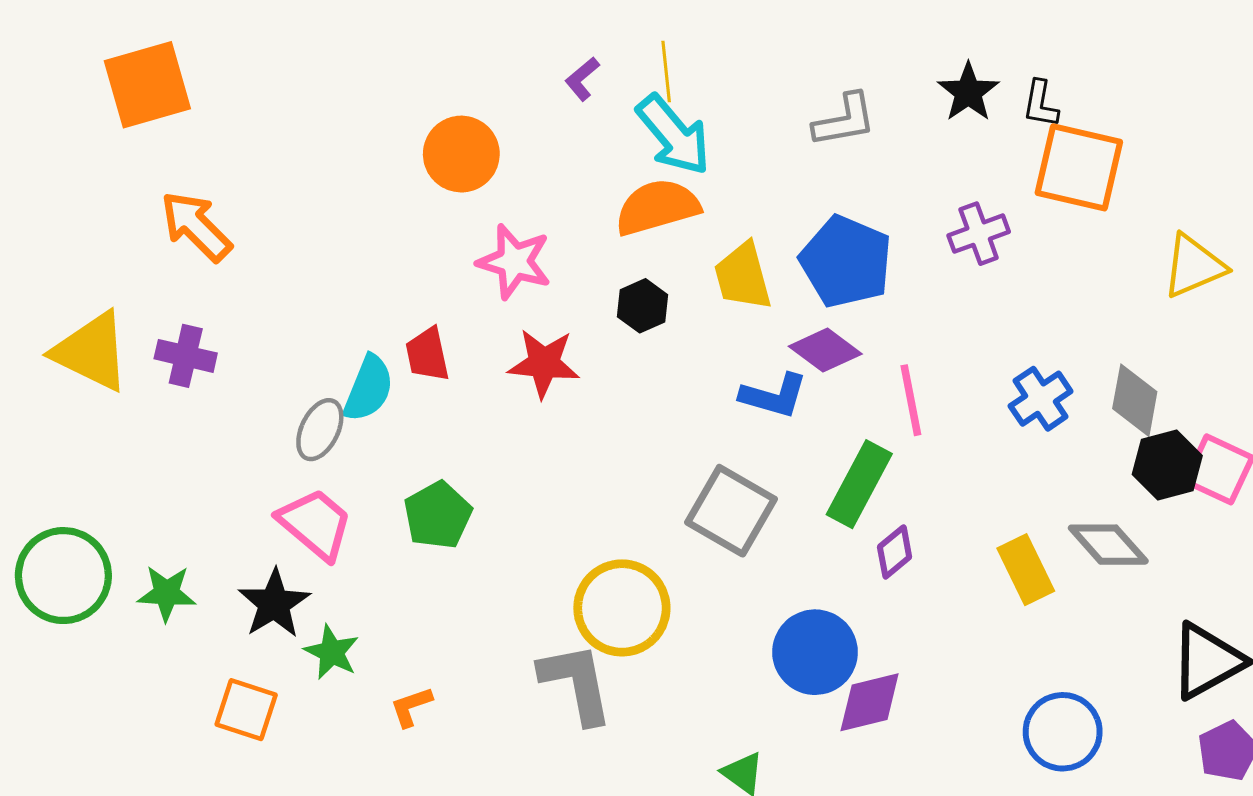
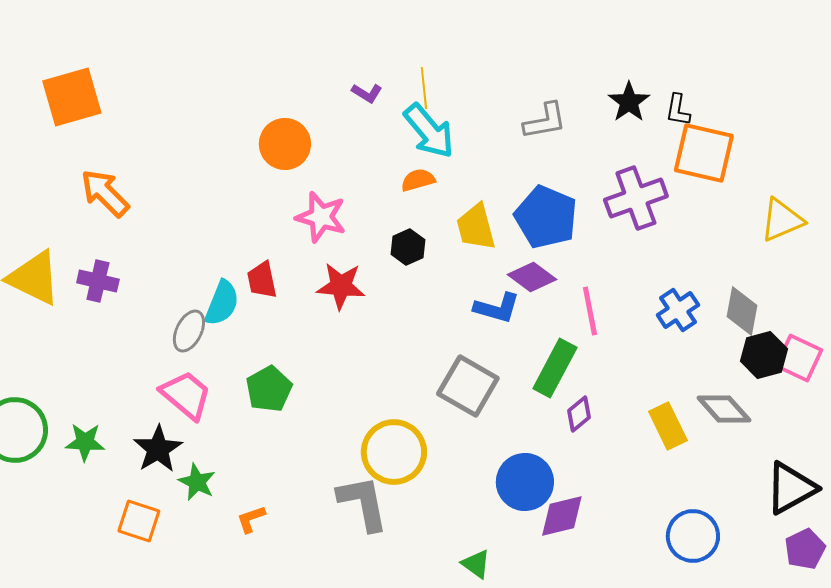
purple L-shape: (582, 79) -> (367, 93), turned -108
orange semicircle: (657, 207) -> (418, 180), size x0.6
purple cross: (979, 234) -> (636, 198), size x1.5

